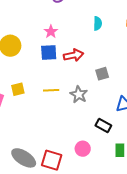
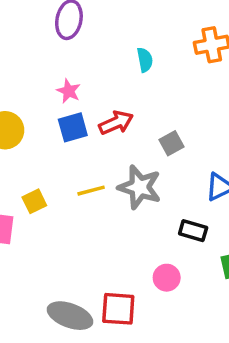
gray star: (79, 94) -> (140, 187), size x1.4

